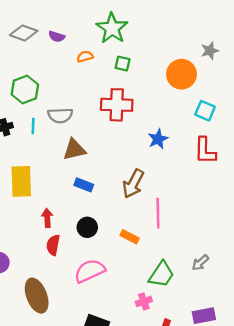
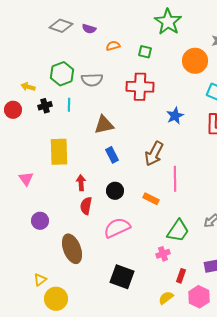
green star: (112, 28) -> (168, 22), moved
gray semicircle: (60, 115) -> (92, 80), moved
blue rectangle: (84, 185) -> (112, 155), turned 42

